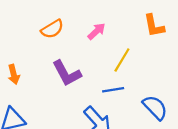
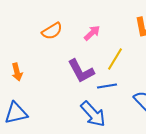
purple L-shape: (67, 73) -> (81, 71), moved

